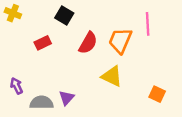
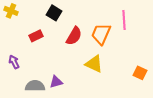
purple arrow: (16, 86) -> (14, 62), moved
orange square: (157, 94) -> (140, 73), moved
purple triangle: (67, 98) -> (56, 82), turned 32

